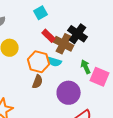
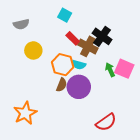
cyan square: (41, 13) -> (65, 15), turned -32
pink square: (100, 77) -> (124, 69), moved
purple circle: (69, 93) -> (79, 87), moved

